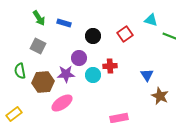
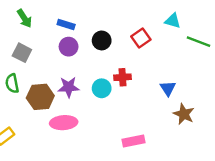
green arrow: (39, 18) -> (24, 18), moved
gray square: (38, 46) -> (22, 53), moved
purple circle: (79, 58) -> (69, 47), moved
pink ellipse: (62, 103) -> (64, 123), turned 30

